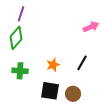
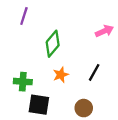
green diamond: (16, 38) -> (53, 44), moved
black square: (50, 91) -> (39, 105), moved

